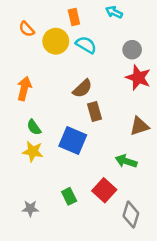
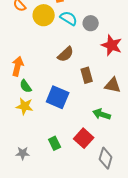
gray circle: (132, 50) -> (91, 23), moved
orange arrow: (24, 88) -> (18, 66), moved
brown rectangle: (95, 112) -> (87, 75), moved
brown triangle: (139, 126) -> (113, 85), turned 30

